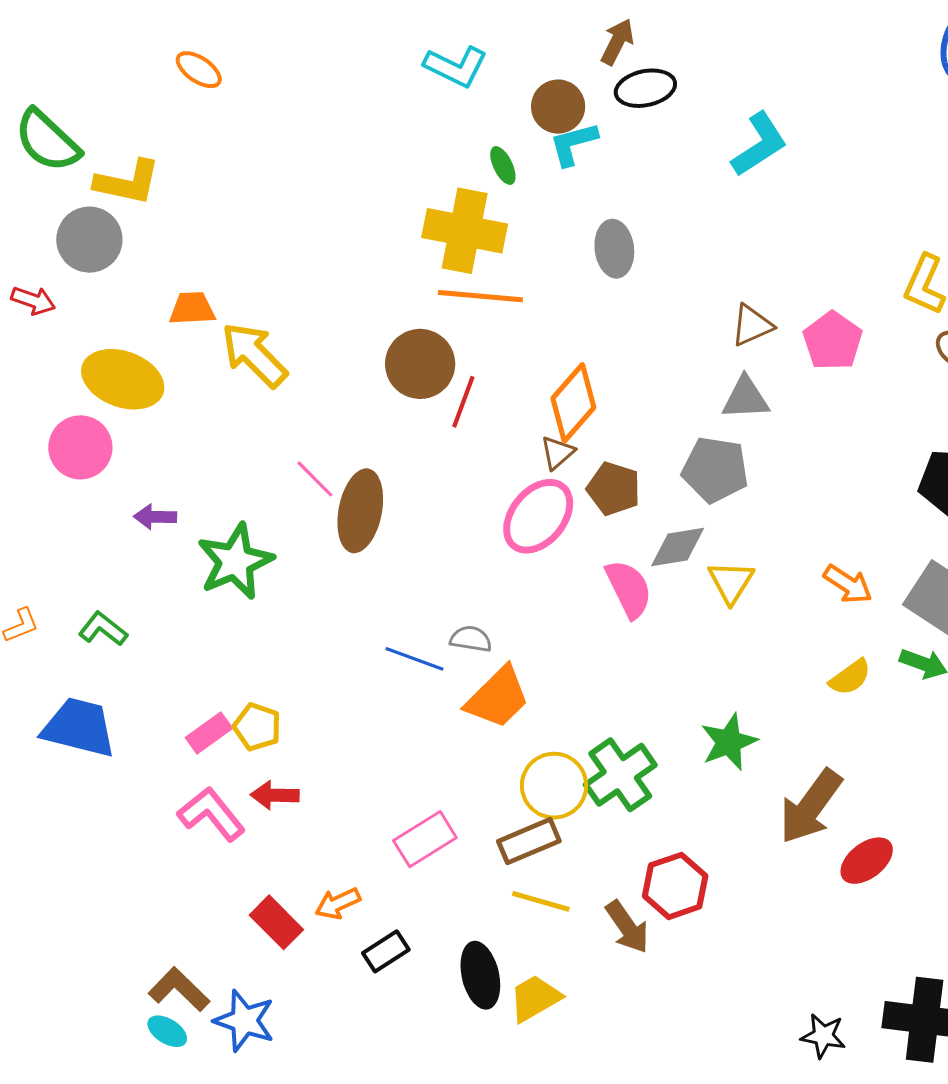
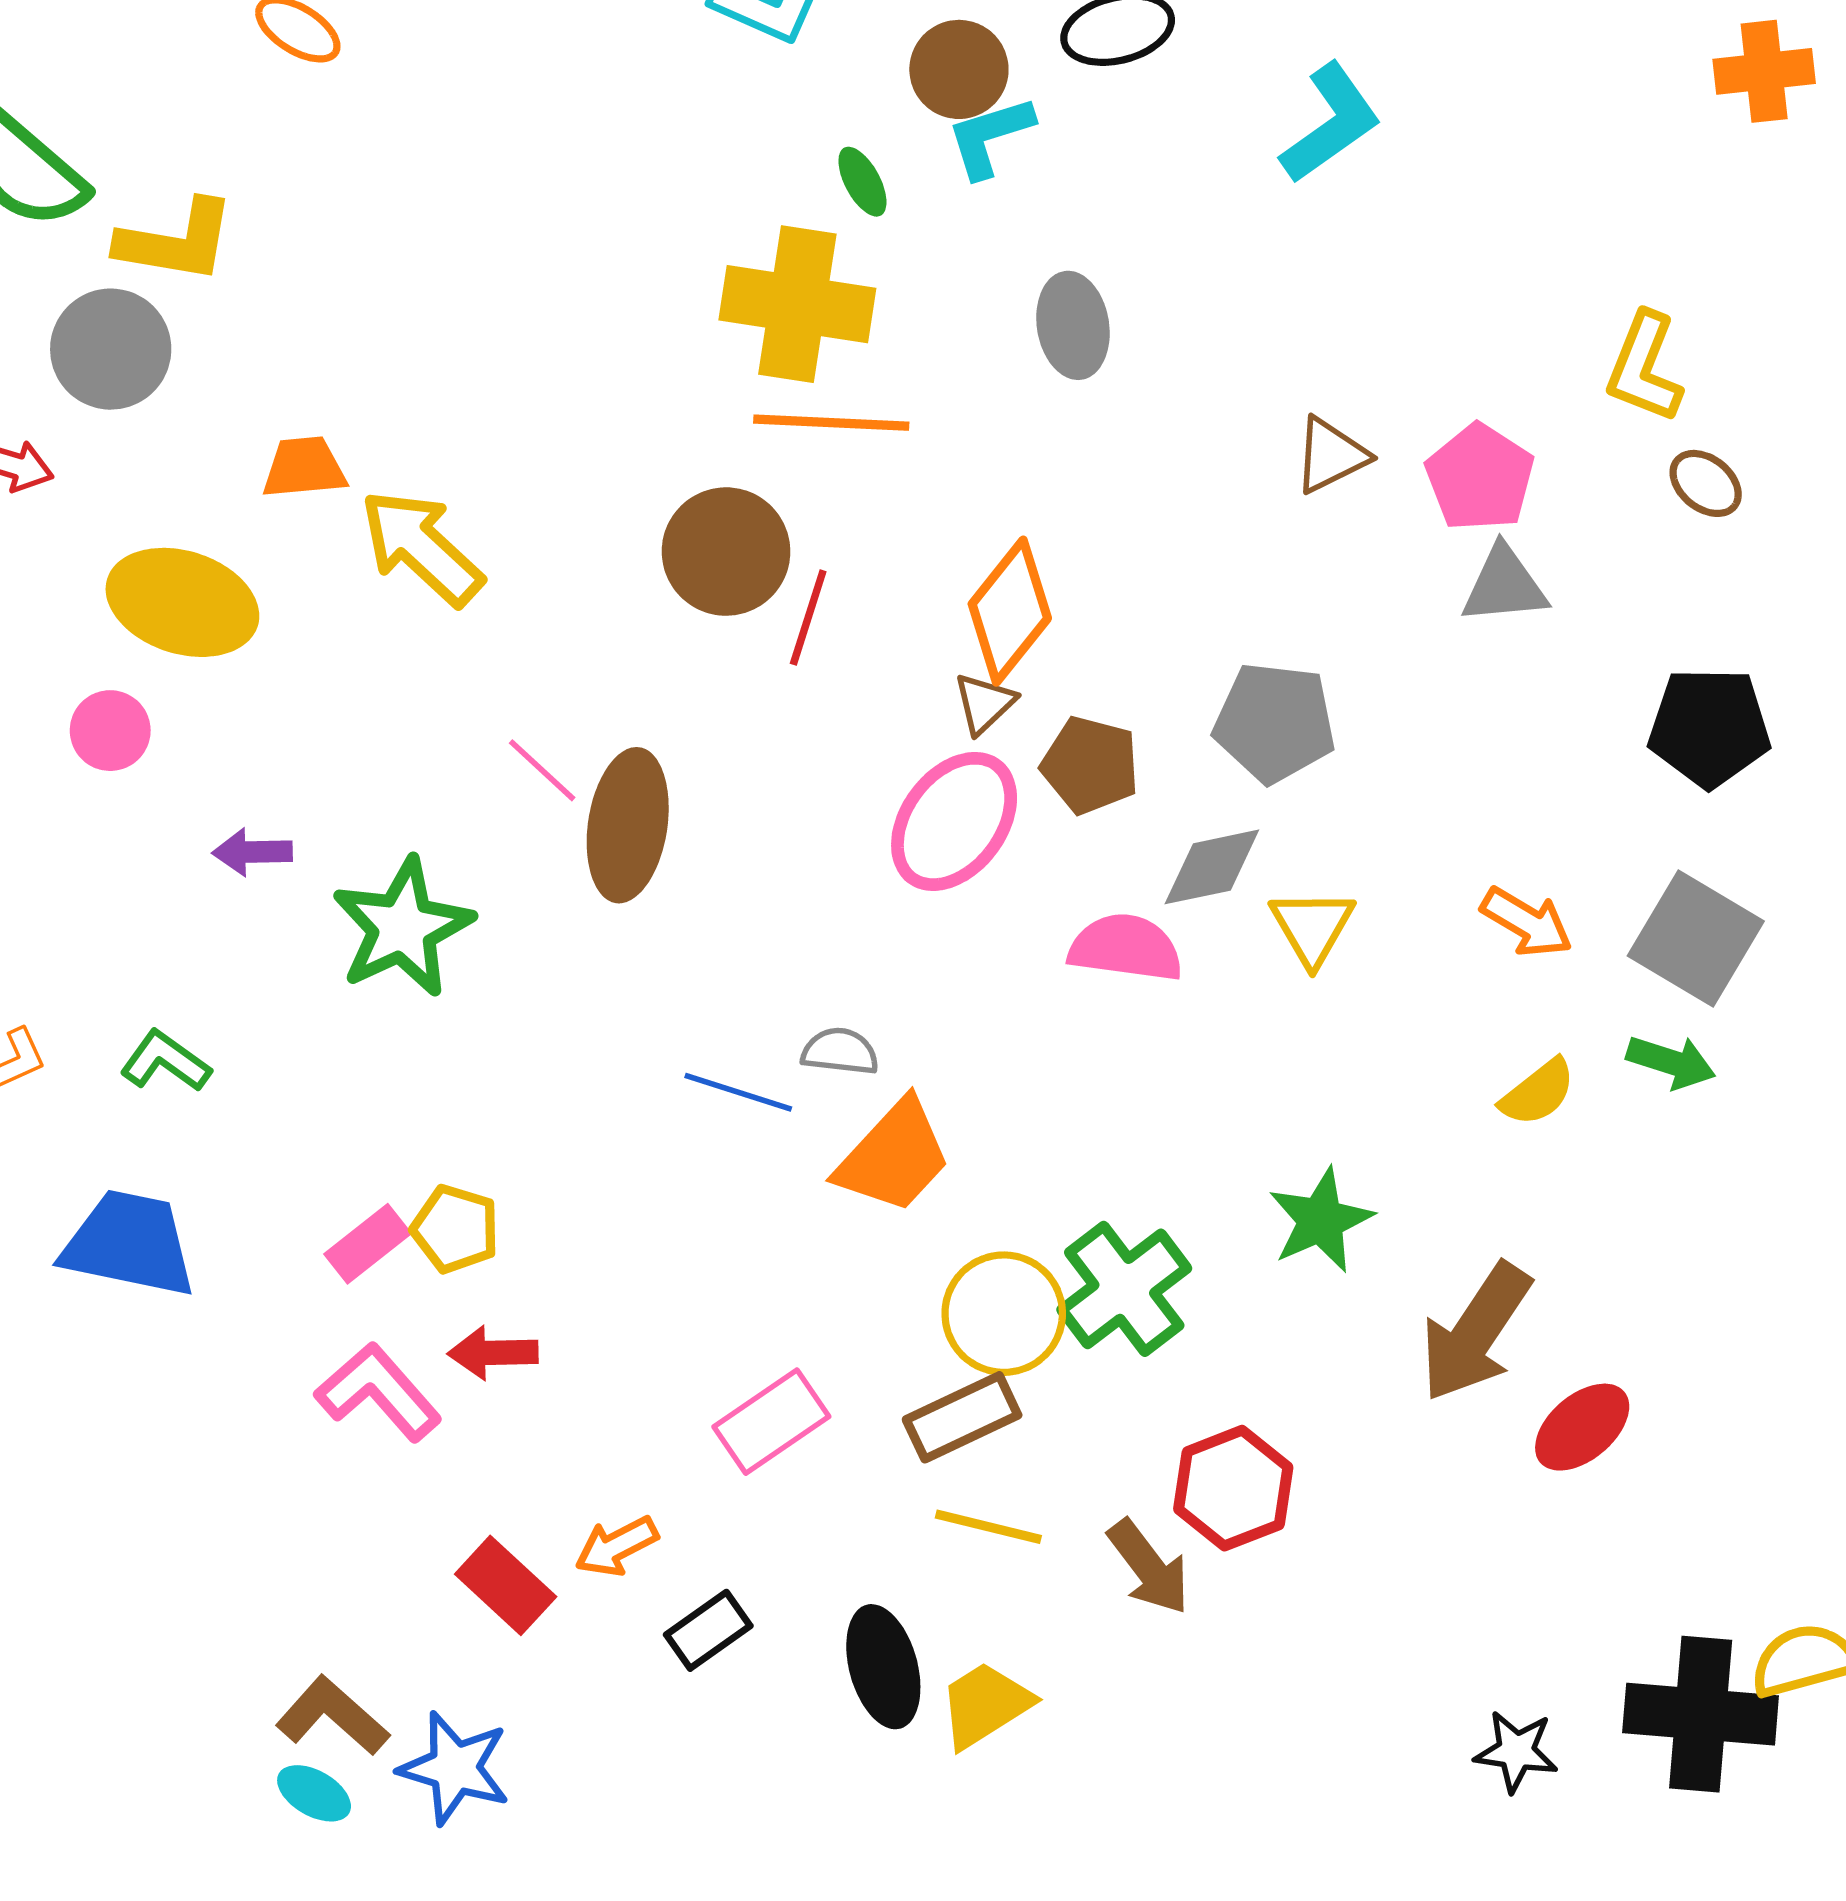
gray triangle: (745, 398) -> (1504, 585), moved
pink circle: (80, 447) -> (110, 731), size x0.7
pink semicircle: (629, 589) -> (1126, 948), turned -54

